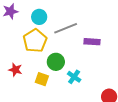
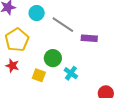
gray line: (66, 28) -> (63, 25), turned 55
yellow pentagon: (35, 41) -> (17, 40), moved

